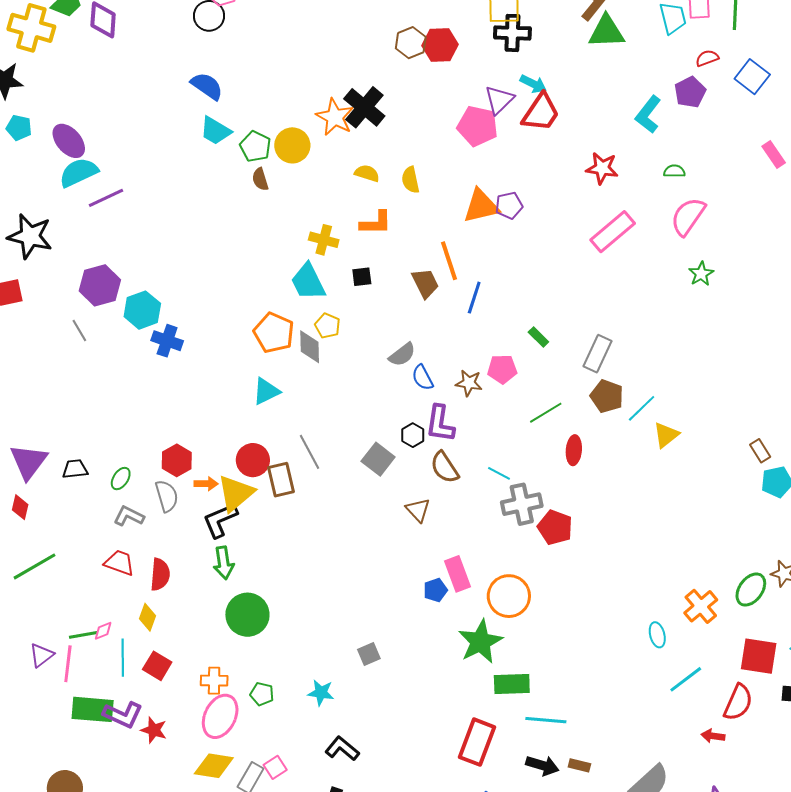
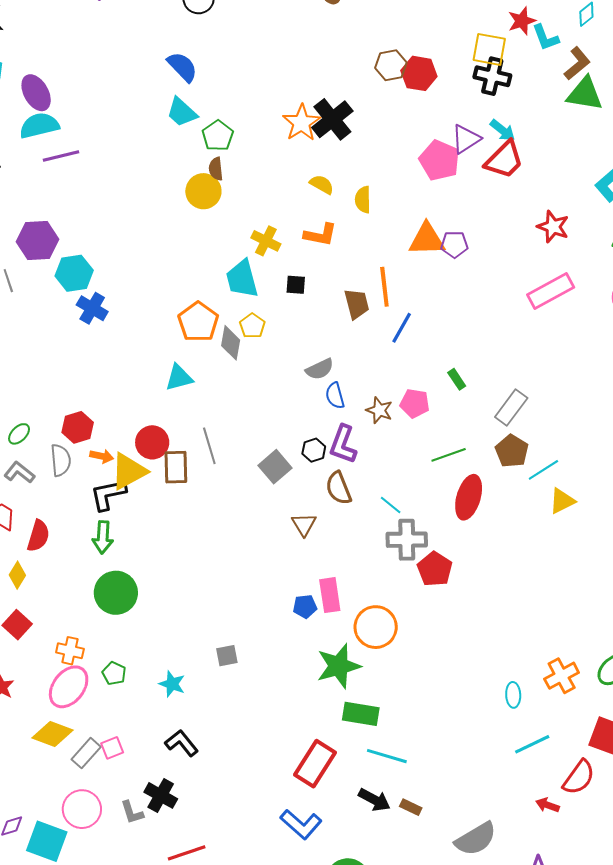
yellow circle: (292, 145) -> (203, 191), moved
red ellipse: (574, 450) -> (469, 497), size x1.5

